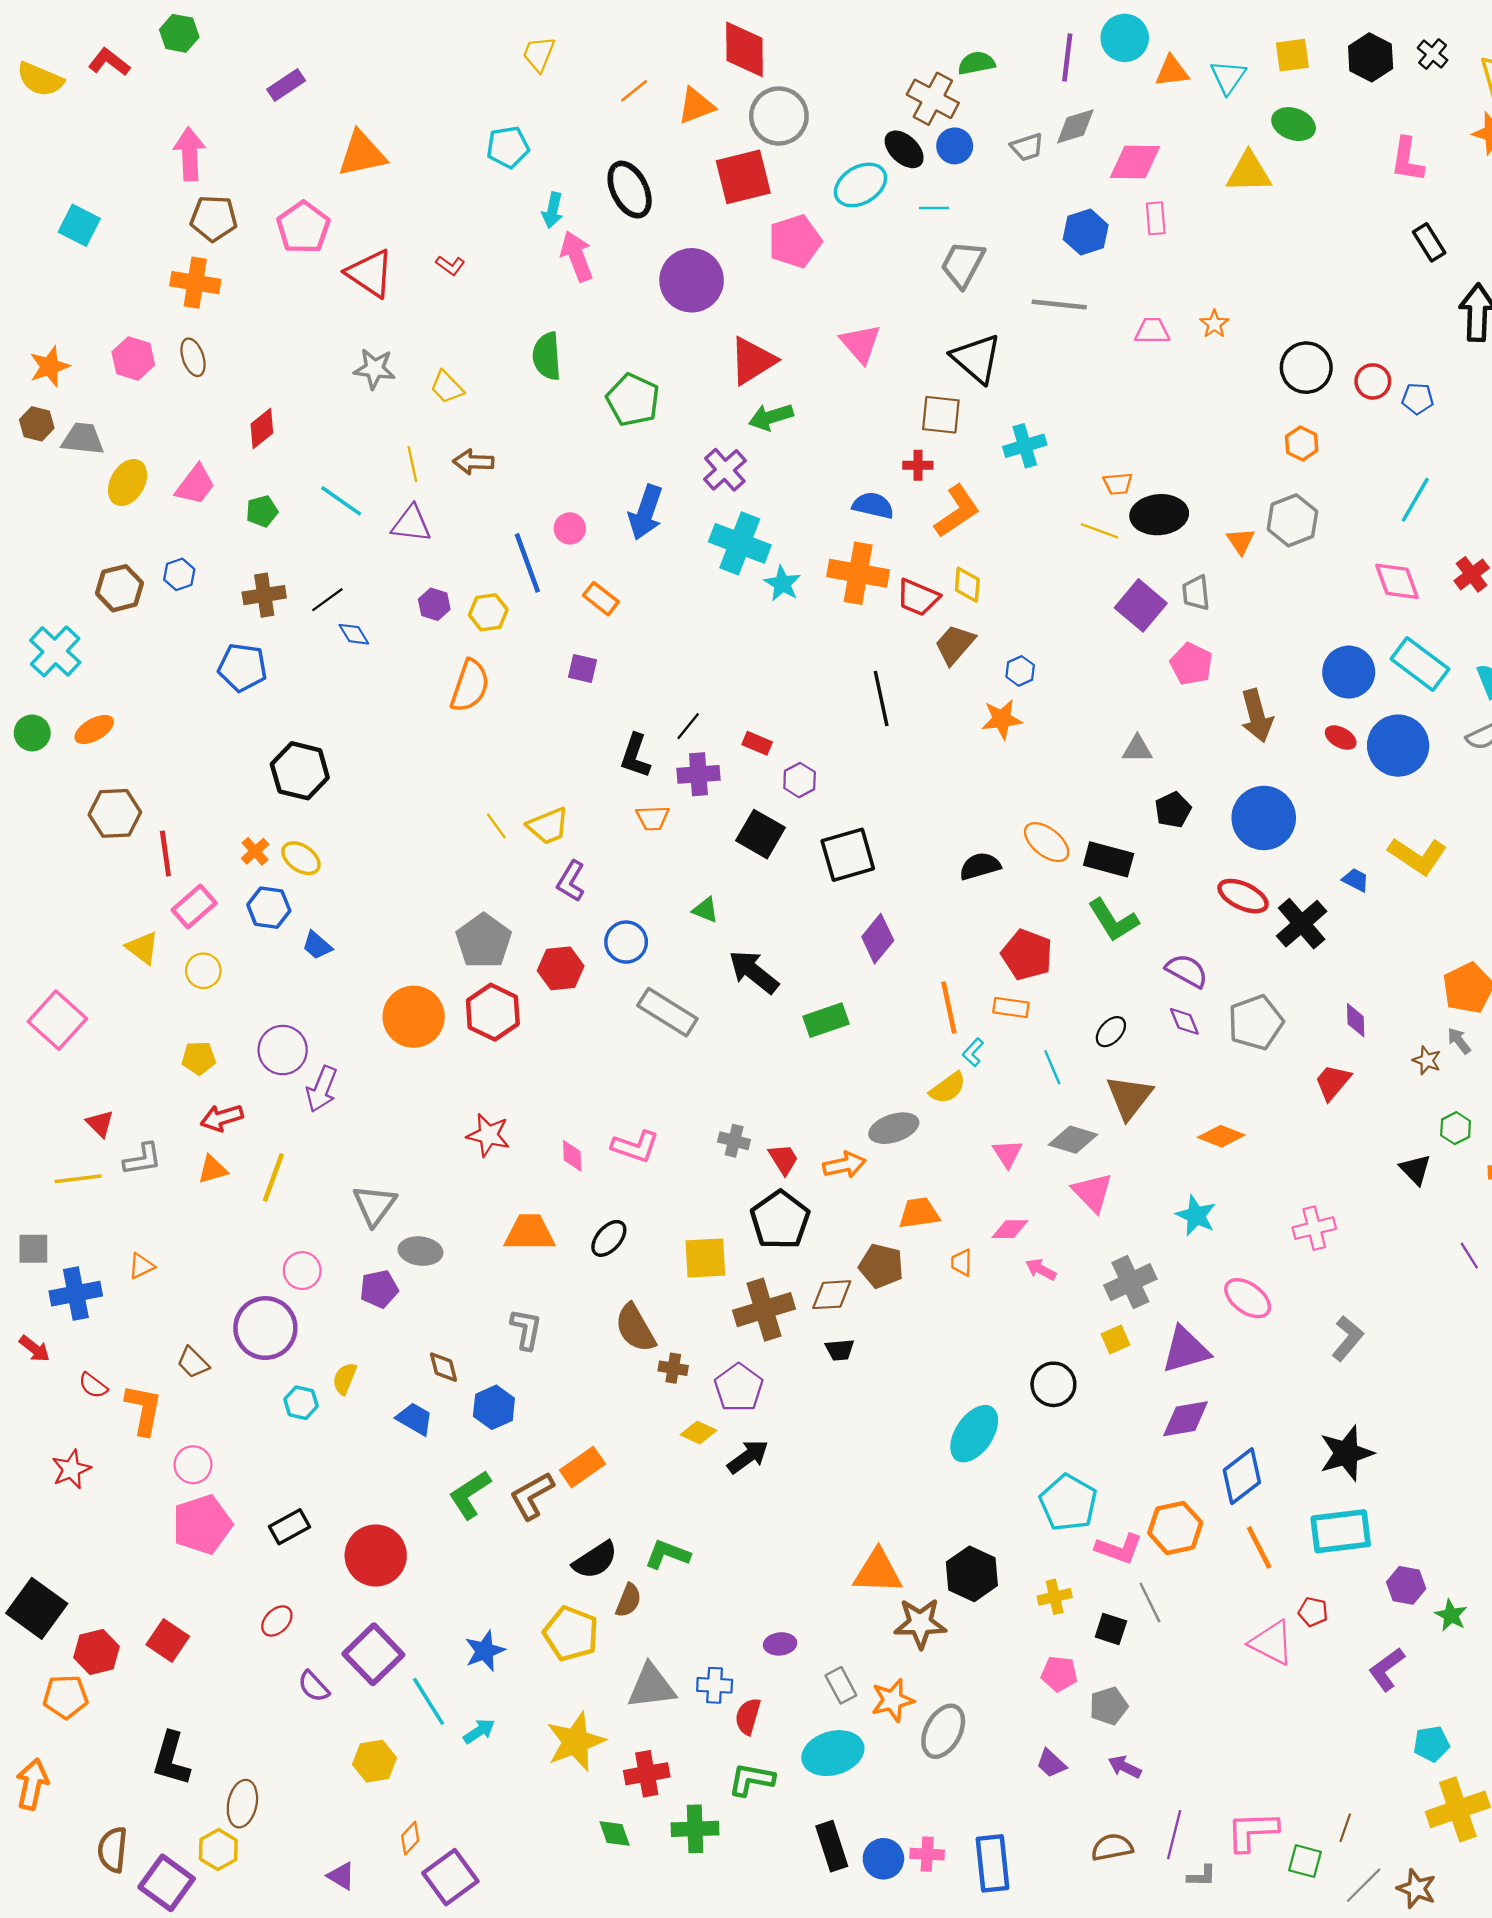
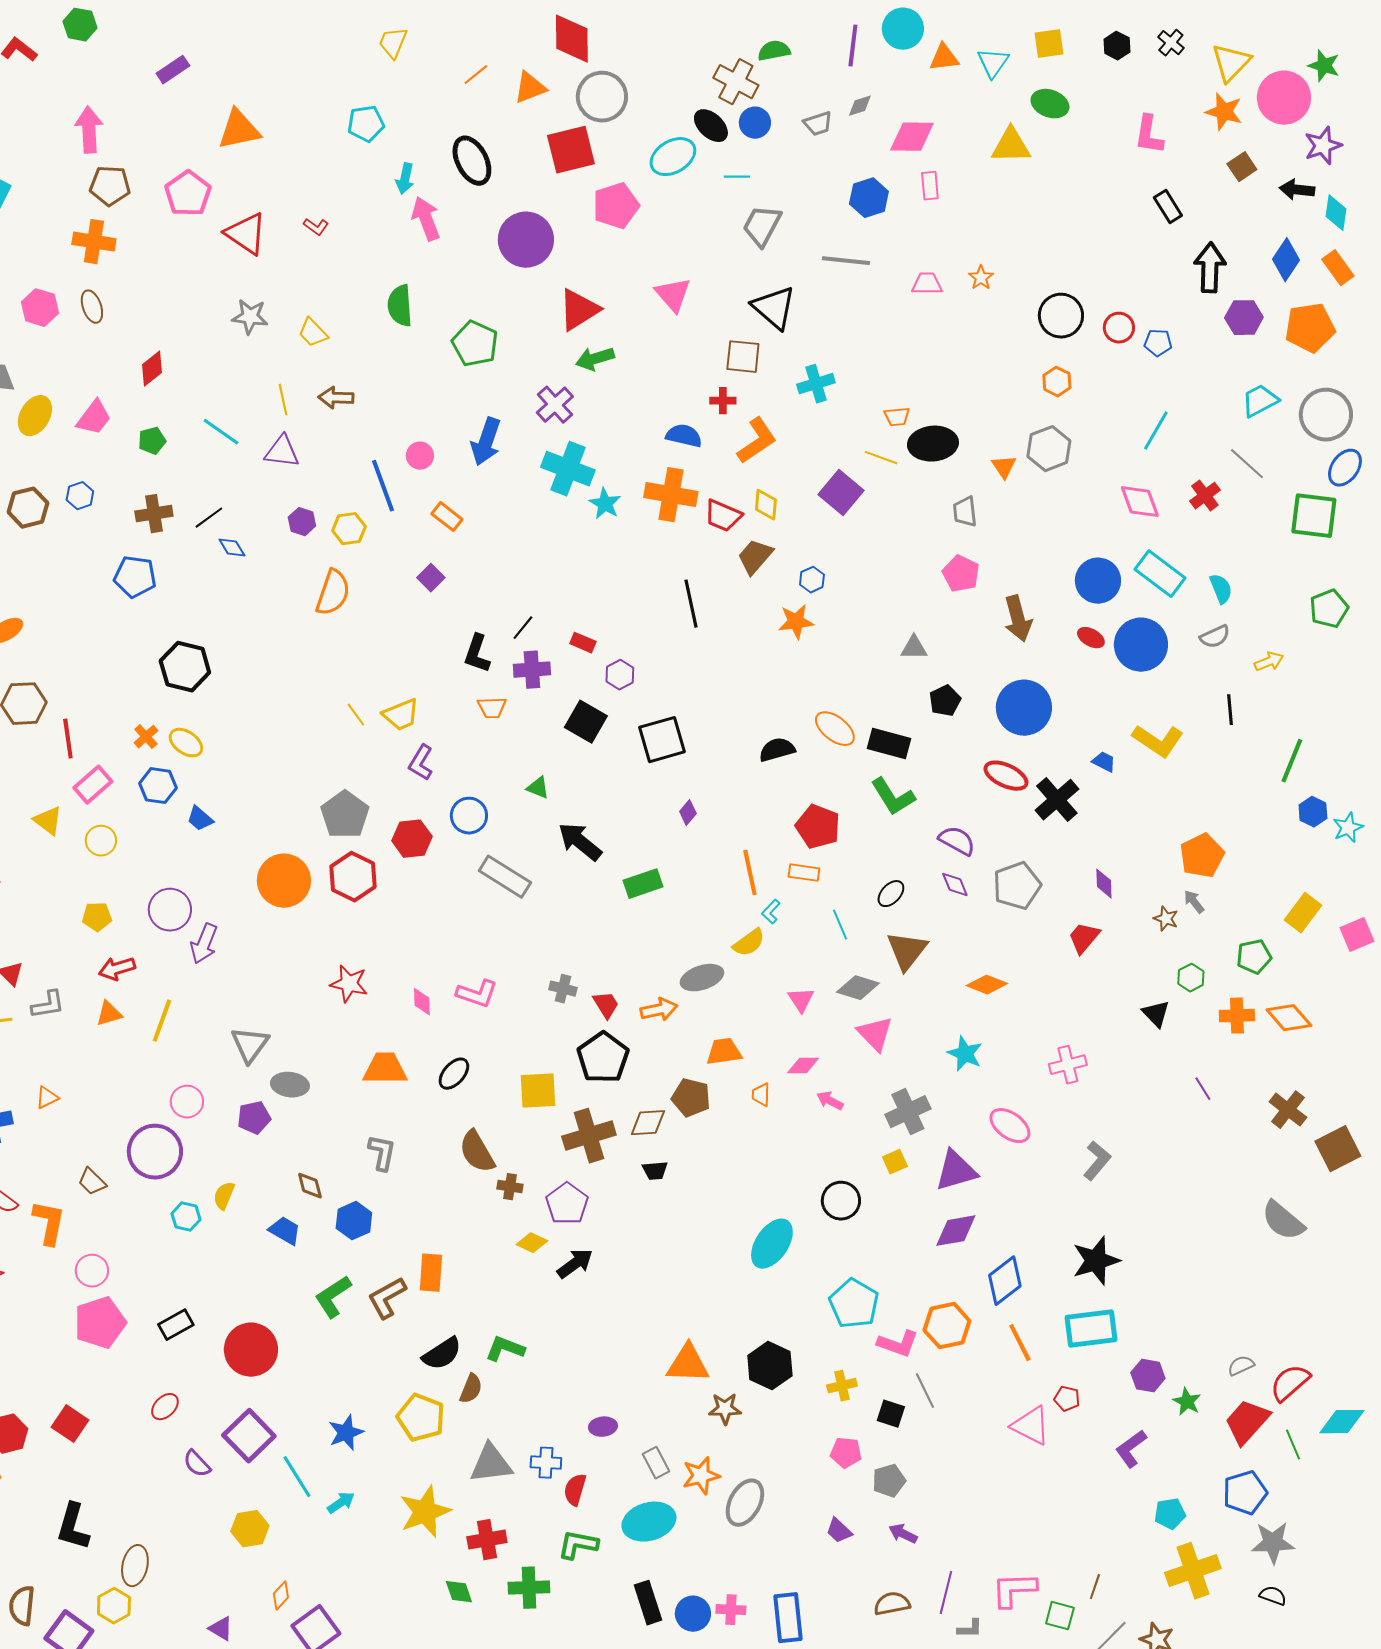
black hexagon: (1371, 57) -> (1117, 46), size x0.7
gray diamond: (1075, 126) -> (860, 106), size x0.7
purple square: (1141, 605) -> (841, 493), moved
purple square: (582, 669) -> (431, 578), turned 32
purple diamond: (878, 939) -> (688, 813), size x0.6
orange rectangle: (582, 1467) -> (431, 1273), turned -51
brown star: (920, 1623) -> (725, 1409), size x0.7

